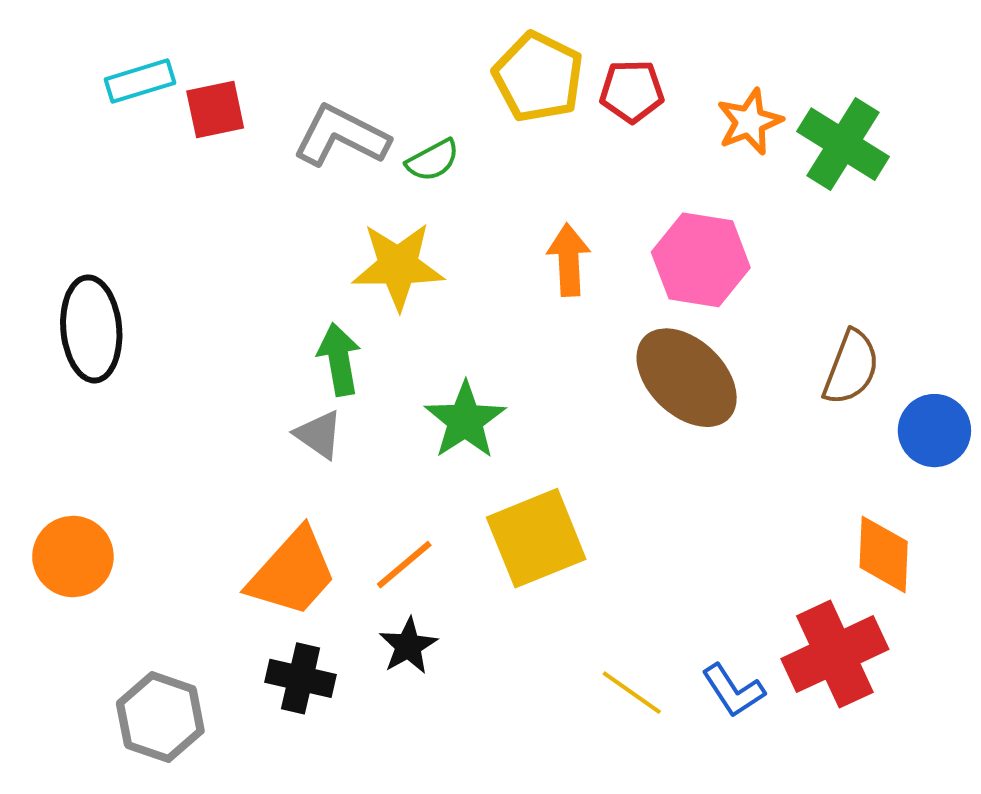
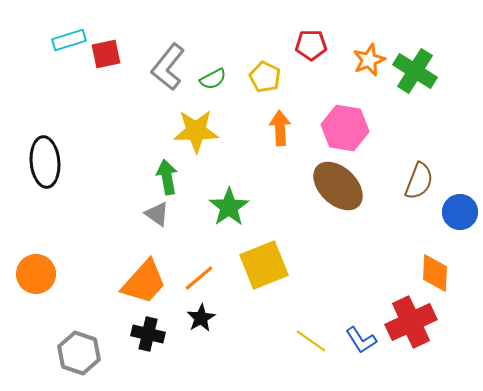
yellow pentagon: (538, 77) -> (265, 77), moved, size x0.7
gray L-shape: (341, 136) -> (168, 67), turned -78

